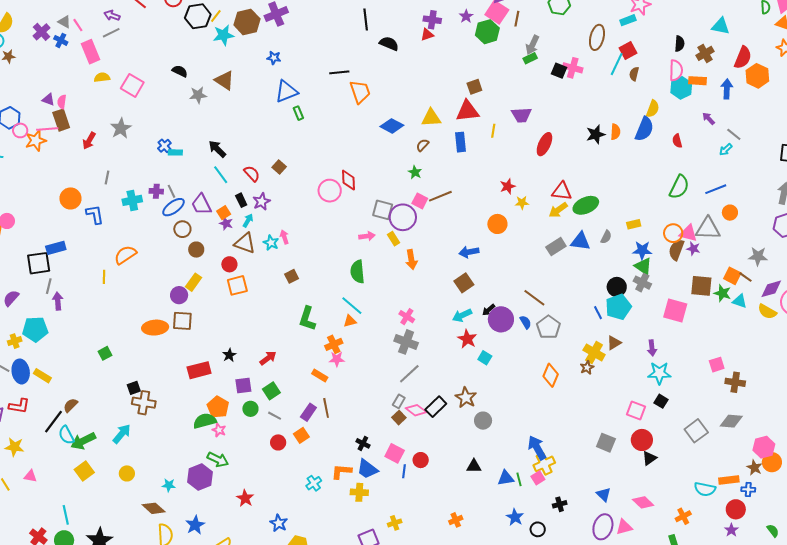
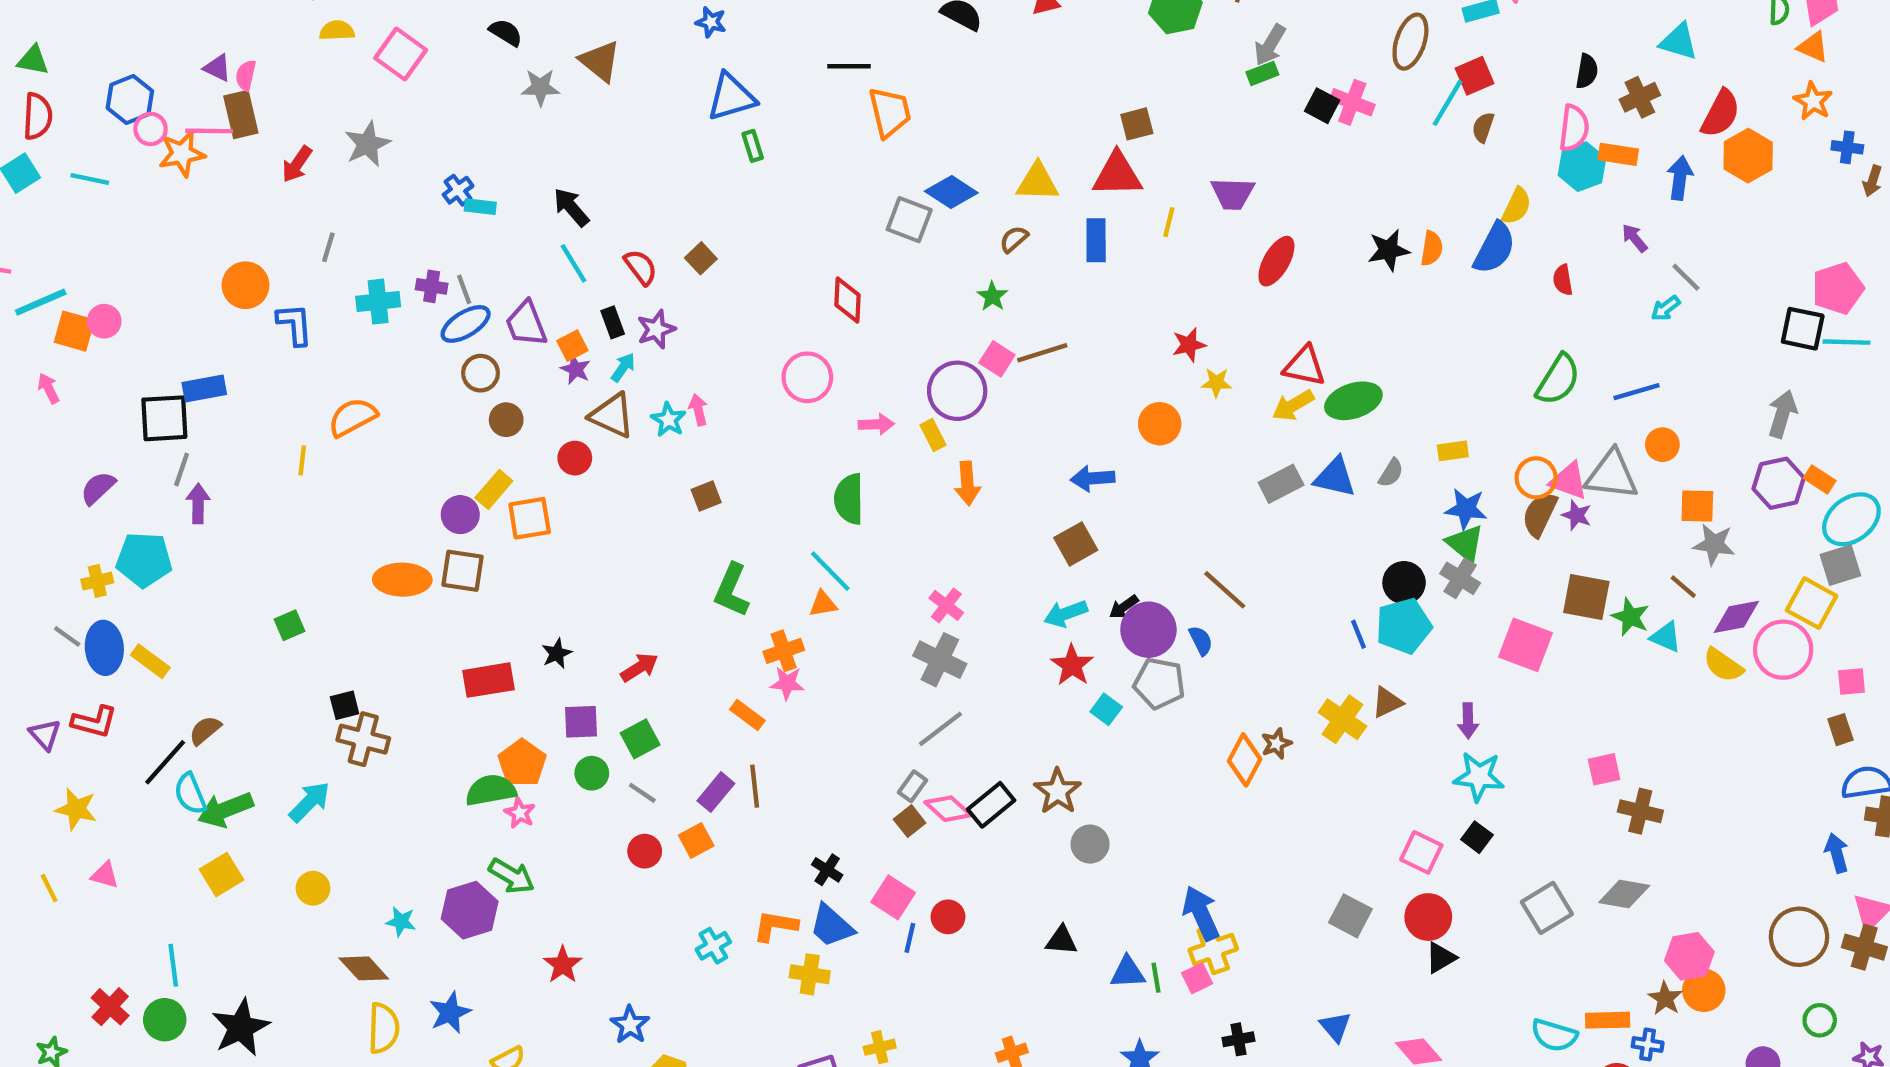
pink circle: (330, 191) -> (807, 377), moved
gray square: (383, 210) -> (909, 220), moved
orange square: (732, 276) -> (1697, 506), moved, turned -30
orange square: (237, 285) -> (530, 518), moved
gray pentagon: (548, 327) -> (1159, 683), moved, turned -30
brown star: (587, 368) -> (1276, 744), moved

